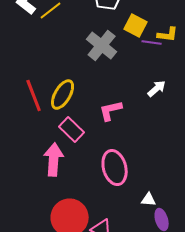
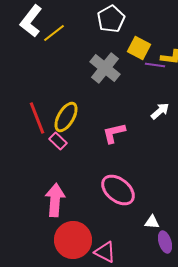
pink rectangle: (72, 130) -> (58, 141), moved, size x0.7
pink arrow: (54, 160) -> (55, 200), moved
pink ellipse: (115, 168) -> (118, 190), turned -36

